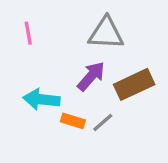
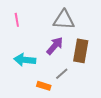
brown rectangle: (134, 84) -> (81, 51), turned -55
orange rectangle: (73, 121) -> (44, 86), moved

